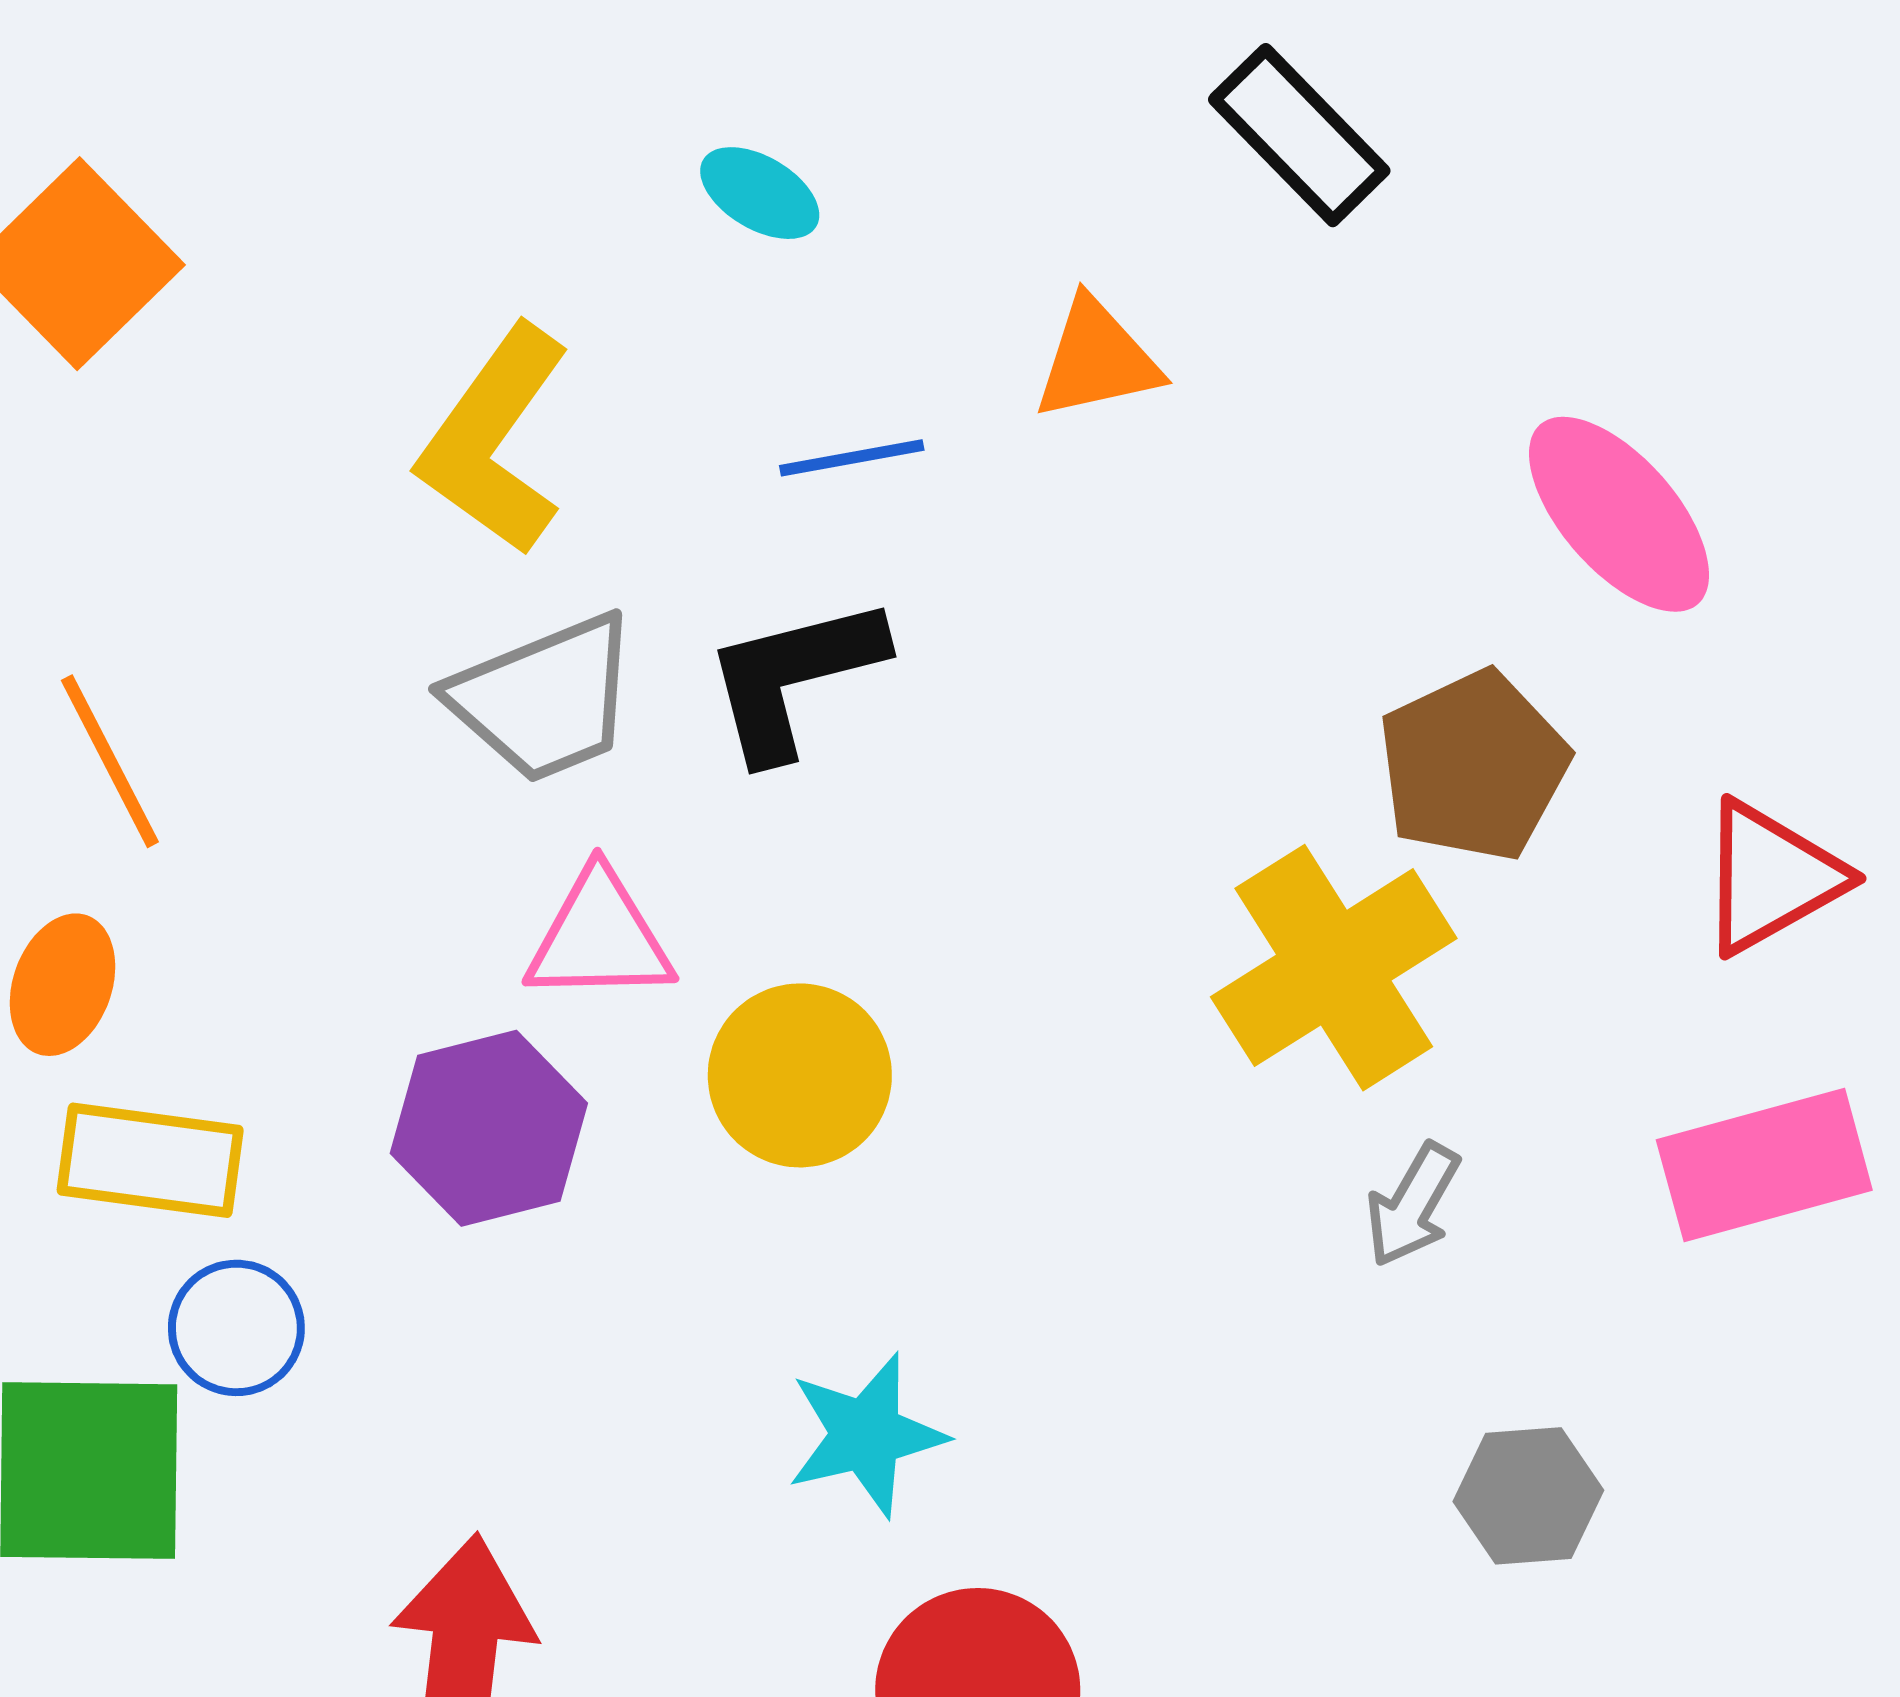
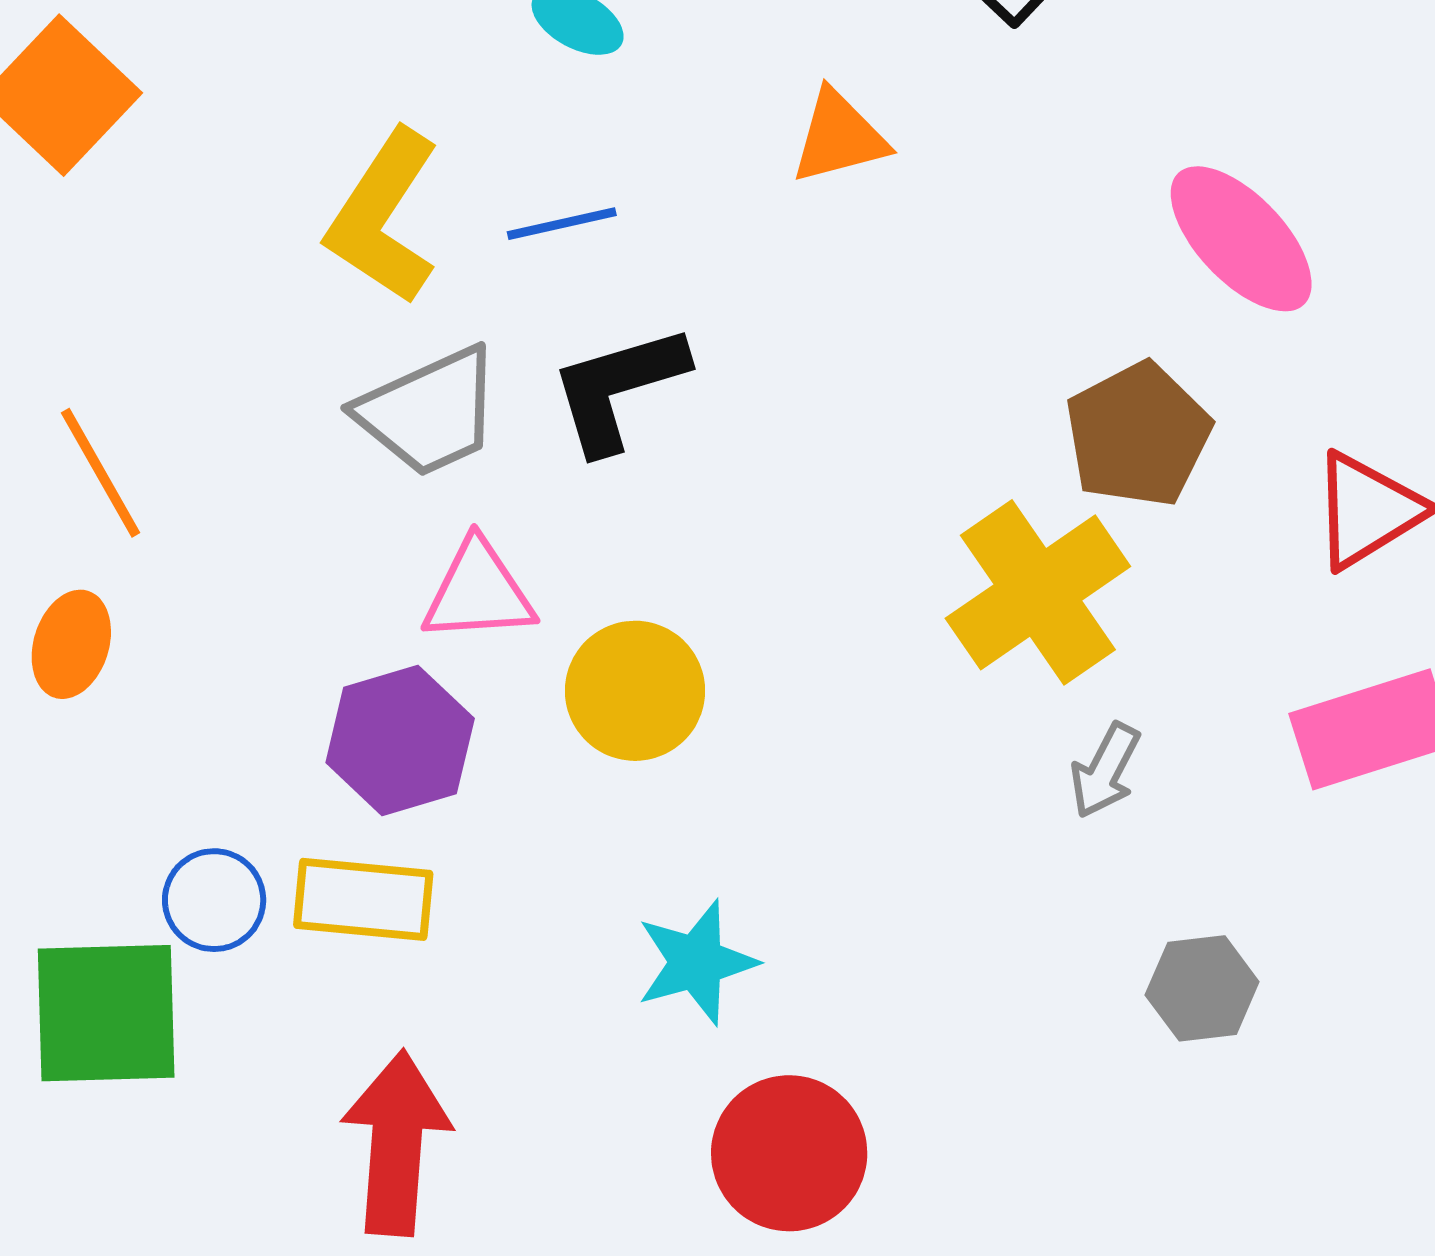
blue line: (852, 458) -> (562, 224), moved
yellow rectangle: (150, 1160) -> (363, 899), moved

